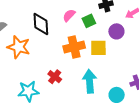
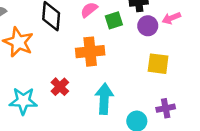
purple circle: (116, 31) -> (148, 26), moved
yellow square: (98, 48) -> (158, 64), moved

